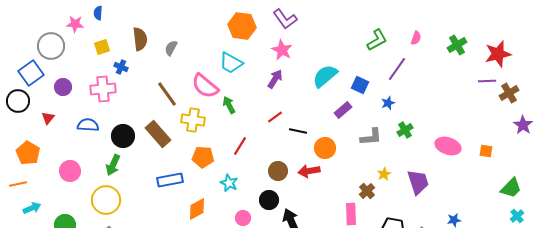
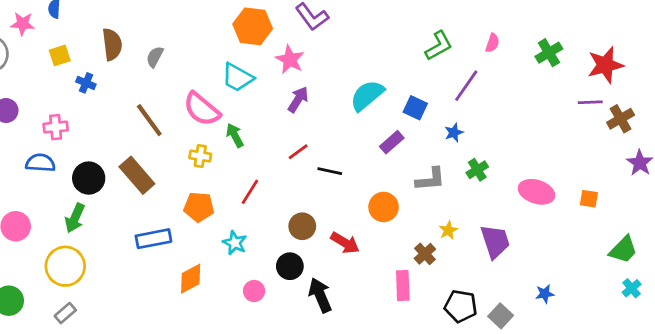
pink star: (282, 50) -> (290, 60), moved
pink cross: (103, 89) -> (56, 127), moved, size x0.7
yellow cross: (193, 120) -> (200, 156), moved, size x0.7
orange circle: (325, 148) -> (384, 207), moved
red arrow: (309, 171) -> (345, 243), moved, turned -140

